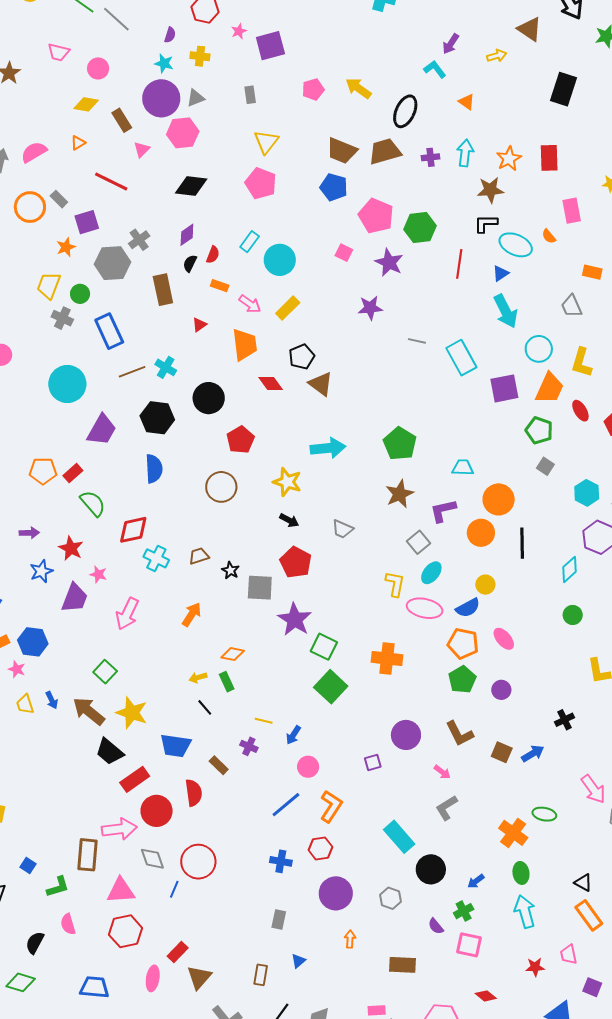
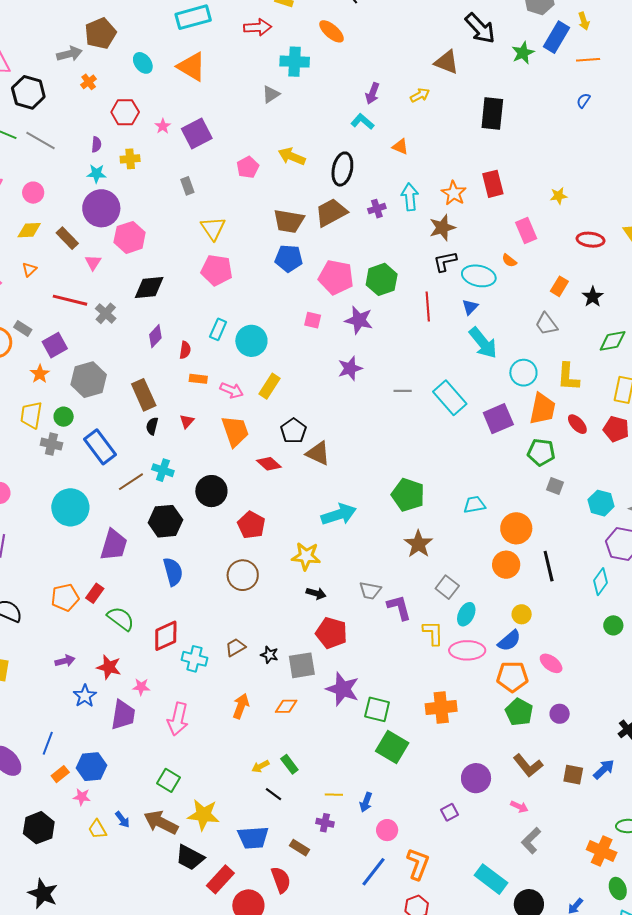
gray triangle: (195, 98) -> (271, 94), moved
gray cross: (139, 240) -> (106, 313), moved
black semicircle: (190, 263) -> (152, 426), moved
orange rectangle: (592, 272) -> (559, 286), turned -60
purple L-shape: (443, 511) -> (399, 607), moved, turned 100
orange diamond: (233, 654) -> (286, 706), moved

